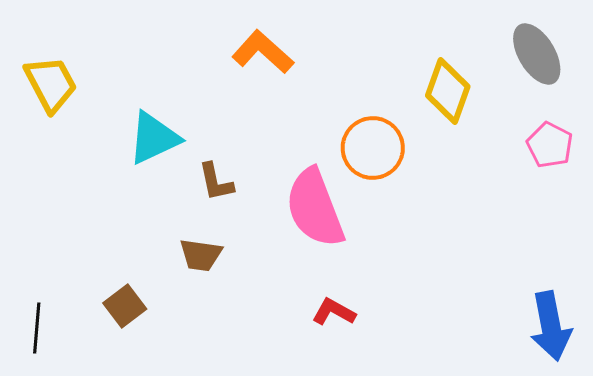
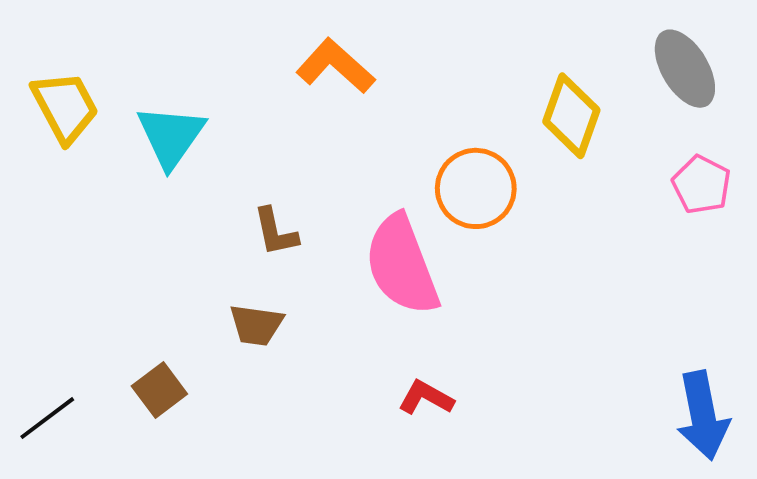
cyan triangle: (154, 138) -> (171, 136), moved, turned -30
black line: (37, 328) -> (47, 418), turned 48

